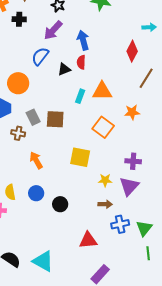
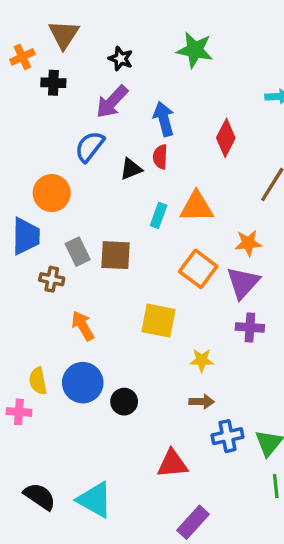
red diamond: (132, 51) -> (226, 138), moved
purple triangle: (129, 186) -> (243, 283), moved
blue circle: (36, 193) -> (83, 383), size x1.5

